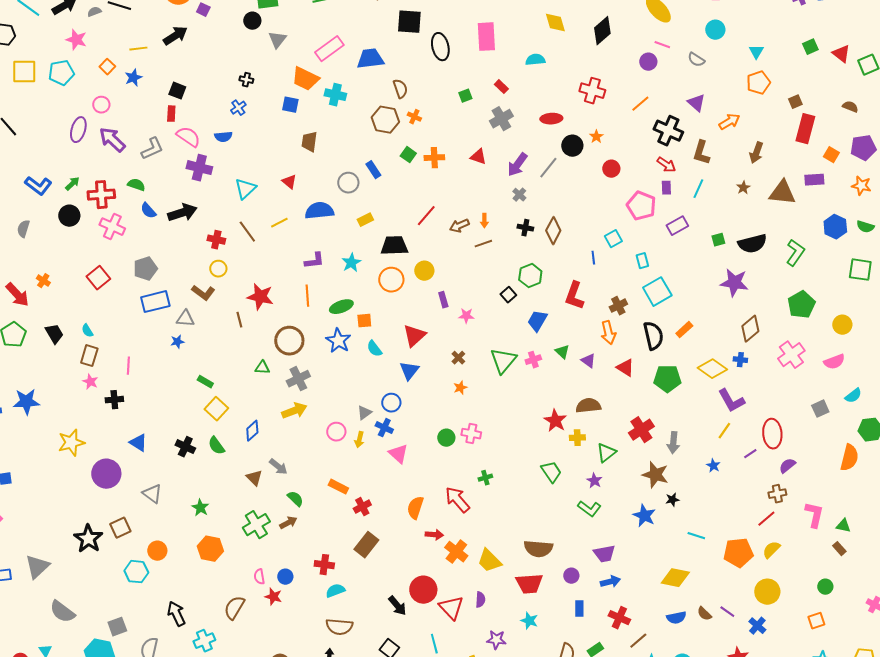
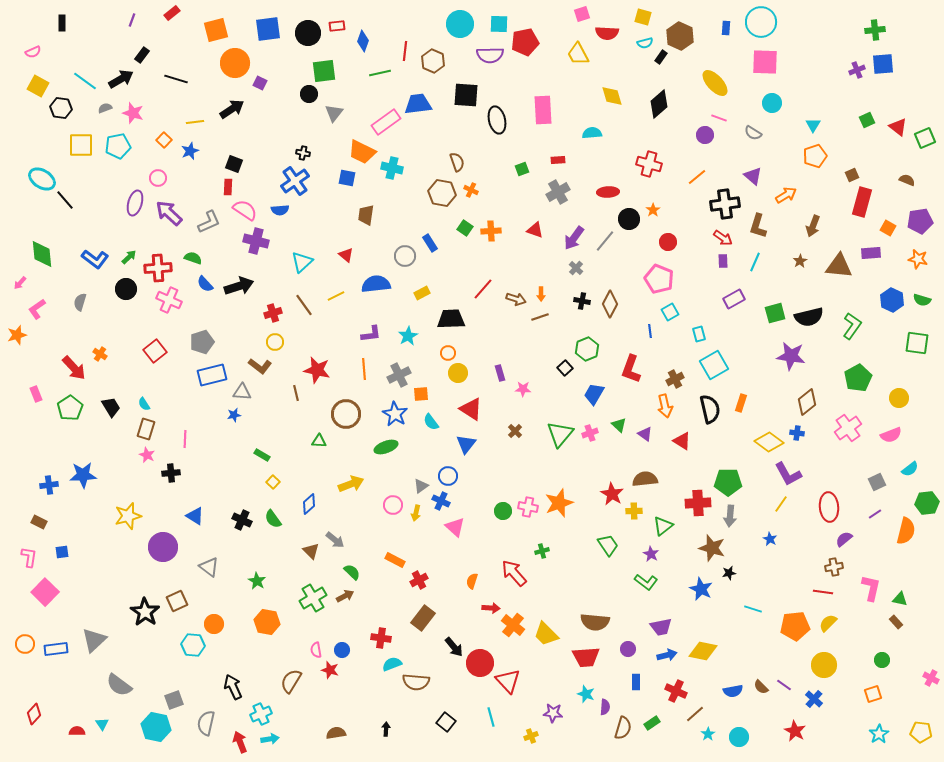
gray semicircle: (94, 12) -> (105, 108), moved
blue trapezoid: (370, 59) -> (418, 104), moved
red rectangle: (501, 87) -> (558, 160), turned -48
blue cross: (238, 108) -> (295, 181), size x1.8
black cross: (668, 131) -> (725, 204), turned -32
pink pentagon: (641, 206) -> (659, 279), moved
brown arrow: (459, 226) -> (516, 299), turned -138
red cross: (216, 240) -> (273, 313), turned -30
green square: (718, 240) -> (775, 313), size x1.5
yellow circle: (424, 271) -> (458, 373), moved
orange circle: (391, 280) -> (448, 353), size x0.6
green ellipse: (341, 307) -> (386, 447), moved
orange rectangle: (684, 330) -> (741, 403), turned -30
red triangle: (414, 336) -> (471, 409), turned -45
gray cross: (298, 379) -> (399, 375), moved
green pentagon: (667, 379) -> (728, 482), moved
orange star: (460, 388) -> (559, 503), moved, size x2.0
yellow square: (216, 409) -> (273, 482), size x0.6
red cross: (641, 430) -> (698, 503), turned 30
purple line: (750, 454) -> (875, 514), moved
orange semicircle: (415, 508) -> (472, 581), size x0.7
red line: (766, 519) -> (823, 592), turned 48
yellow diamond: (675, 578) -> (703, 651), moved
purple semicircle: (480, 600) -> (605, 707), moved
black arrow: (397, 606) -> (454, 647), moved
brown semicircle: (339, 627) -> (416, 682), moved

